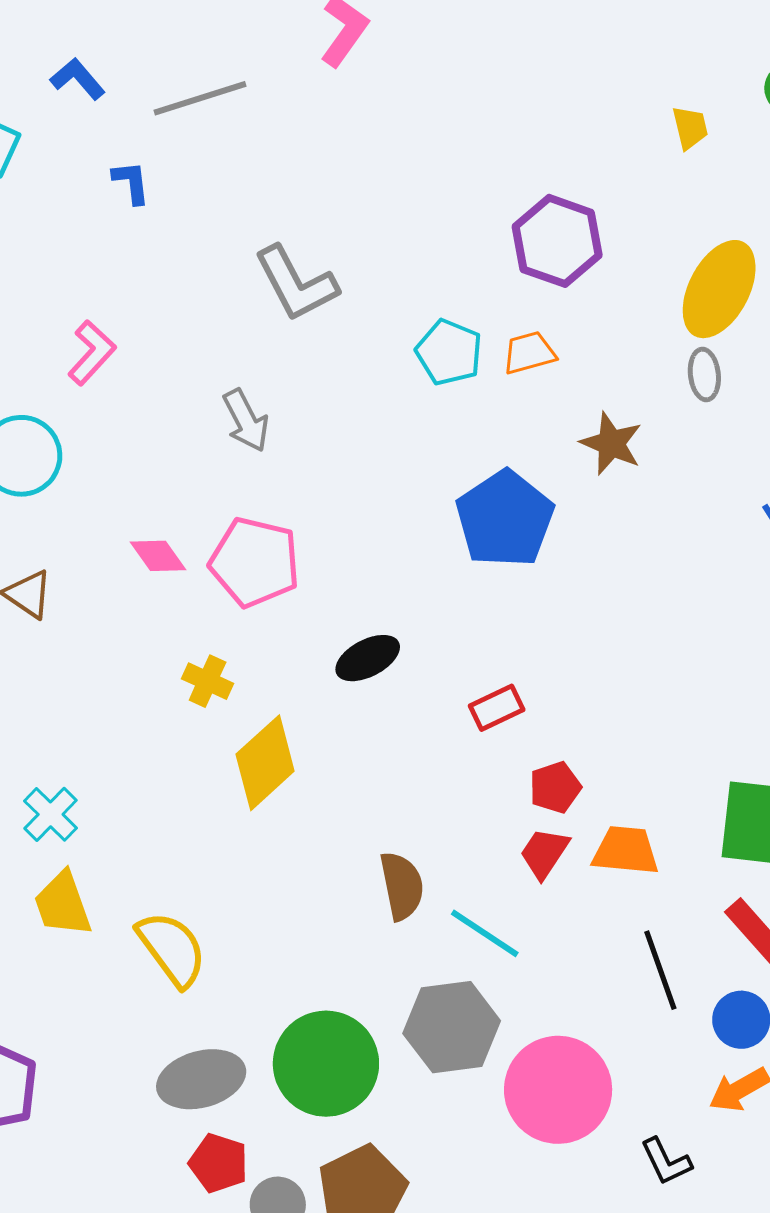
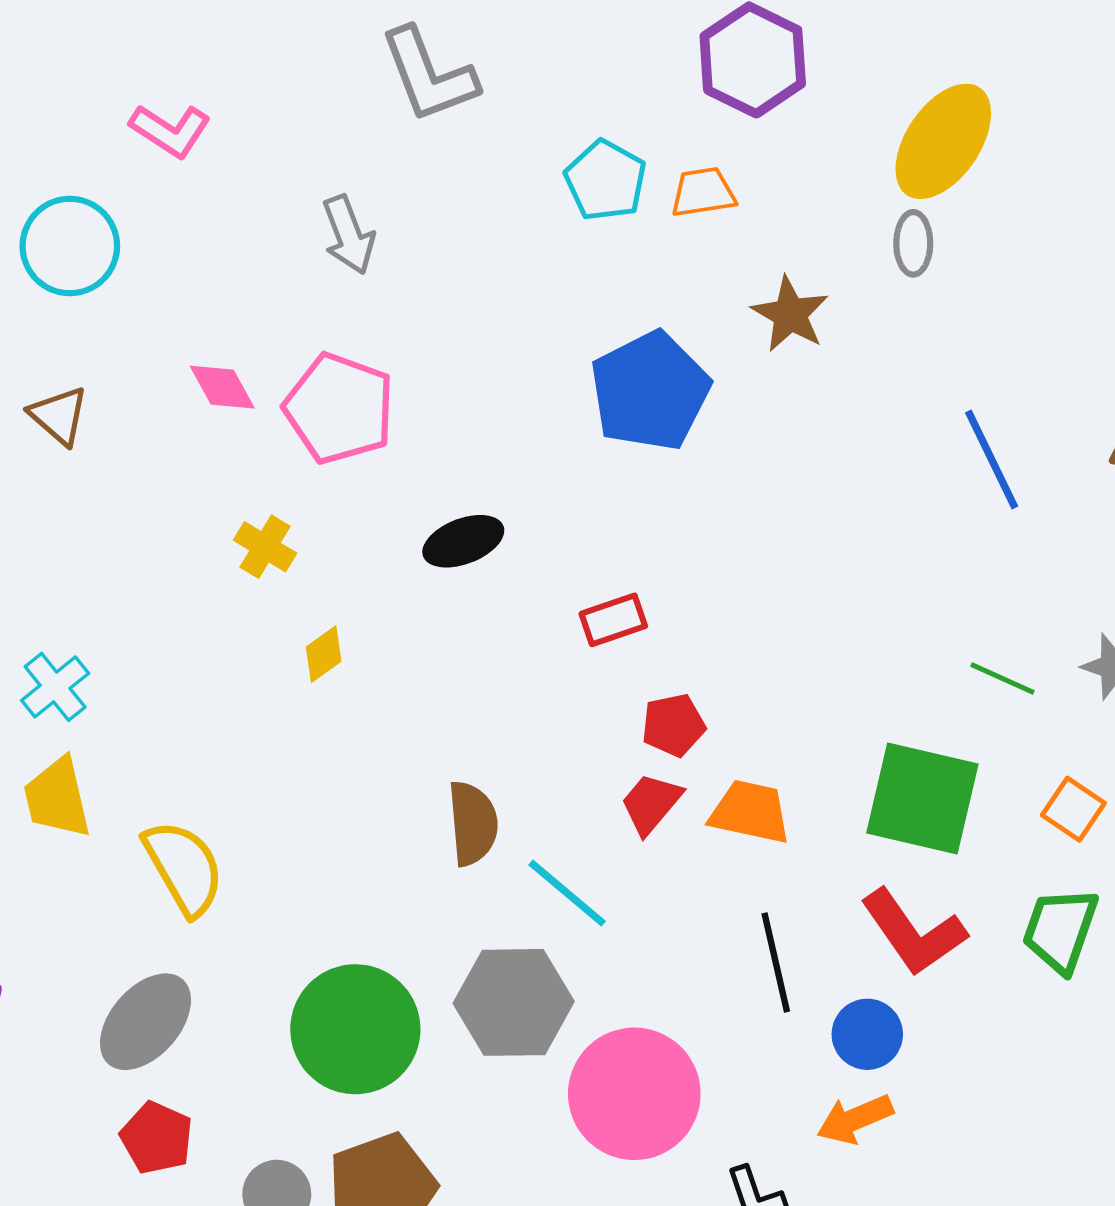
pink L-shape: (92, 353) -> (170, 131), turned 74
yellow diamond: (265, 763) -> (324, 654), size x0.5
gray ellipse: (201, 1079) -> (145, 1022), moved, turned -40
red pentagon: (219, 1163) -> (157, 1138), moved

